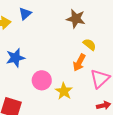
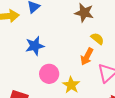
blue star: (15, 58) -> (35, 46), moved

